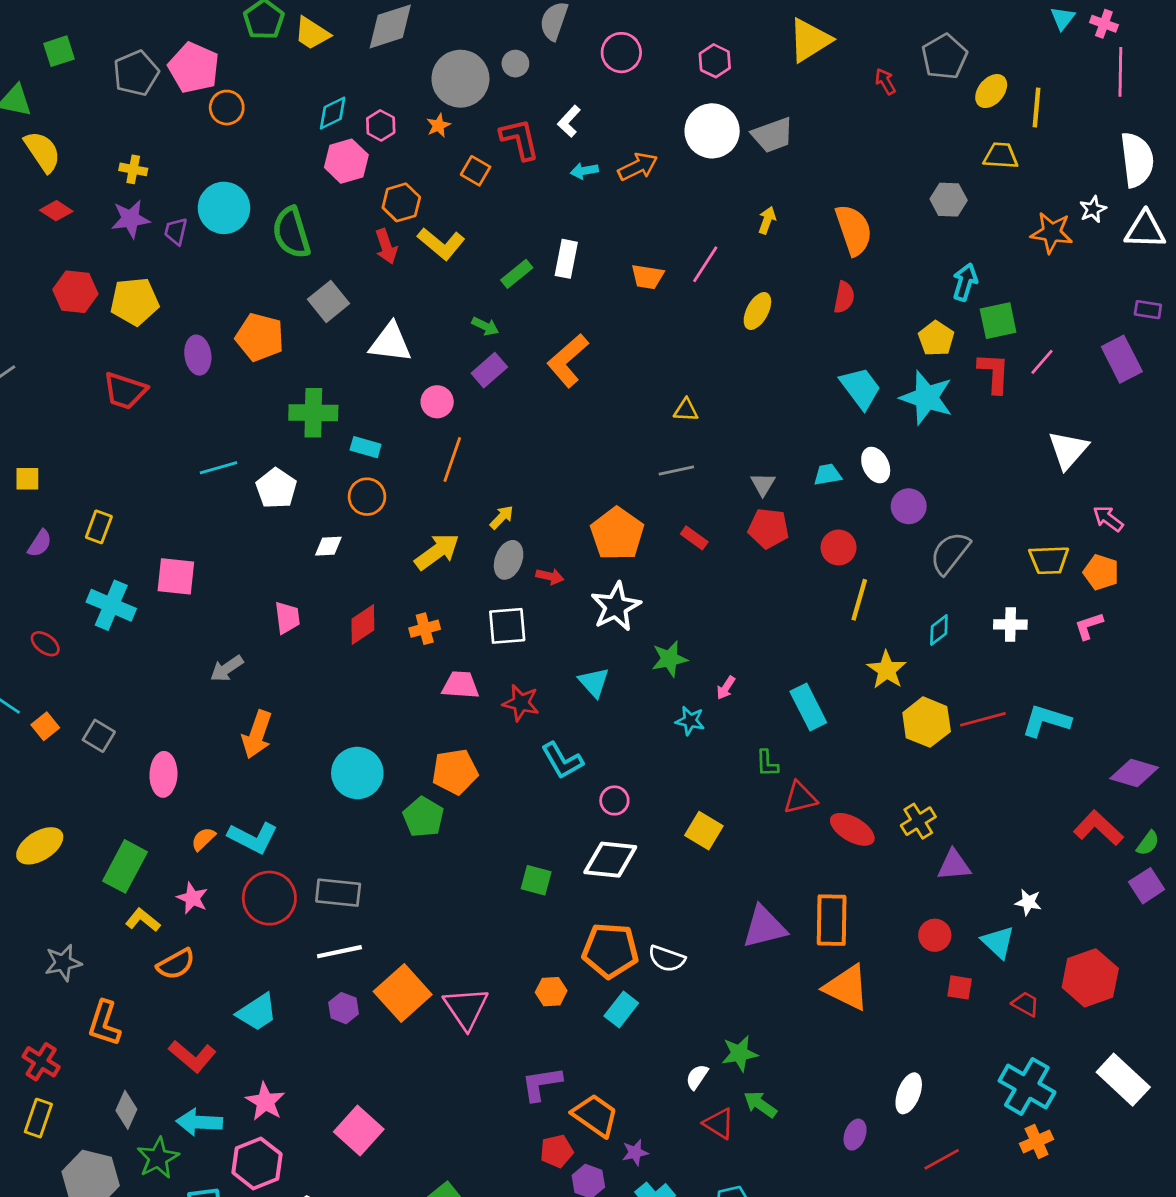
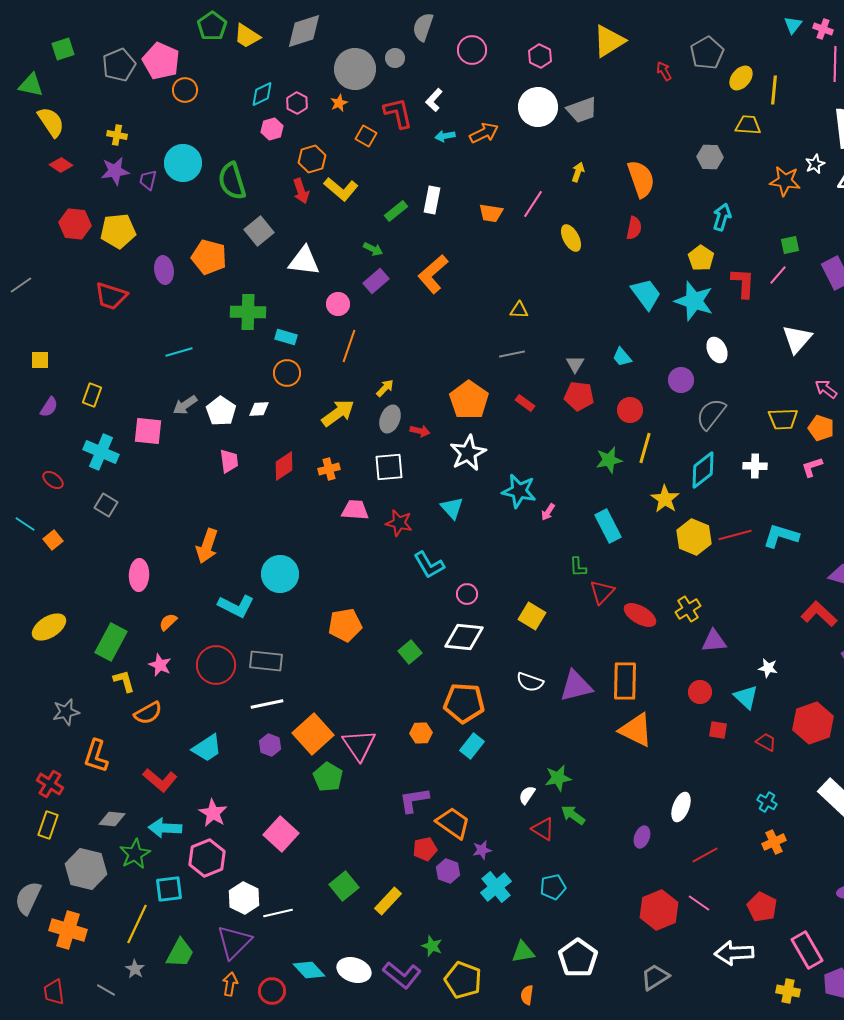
pink hexagon: (346, 161) -> (272, 129), size x0.7
yellow ellipse: (757, 311) -> (571, 238), turned -56
green square: (998, 321) -> (790, 245), moved, size x0.7
white ellipse: (876, 465) -> (717, 350), moved
cyan trapezoid: (828, 475) -> (622, 357), turned -120
white pentagon: (276, 488) -> (221, 411), moved
cyan diamond: (939, 630) -> (703, 470), size x1.6
green star: (669, 659) -> (609, 460), moved
gray arrow: (227, 668) -> (185, 405), moved
cyan star: (690, 721) -> (519, 491), moved, size x1.6
gray square: (99, 736) -> (106, 505), moved
orange pentagon: (455, 772) -> (345, 625), moved
red triangle: (800, 798) -> (602, 592), turned -32
green pentagon: (423, 817) -> (328, 777), moved
cyan L-shape: (253, 838) -> (236, 606), moved
green square: (536, 880) -> (410, 652), turned 35
yellow L-shape: (143, 920) -> (124, 681), turned 35
white semicircle: (667, 959) -> (530, 682), moved
cyan cross: (1027, 1086) -> (767, 802), size x0.5
gray diamond: (126, 1110) -> (112, 819), turned 72

